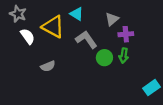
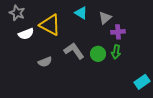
cyan triangle: (77, 14) -> (81, 13), moved
white semicircle: (28, 36) -> (26, 34), turned 105
gray L-shape: (86, 40) -> (74, 51), moved

